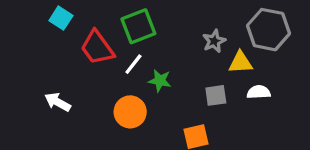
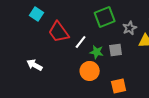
green square: (138, 26) -> (105, 17), moved
gray square: (216, 95) -> (116, 50), moved
orange circle: (130, 112) -> (90, 71), moved

